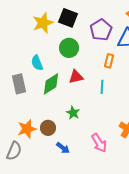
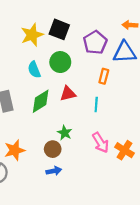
cyan semicircle: (37, 63) -> (34, 70), moved
brown circle: (48, 128) -> (53, 149), moved
pink arrow: (99, 143) -> (101, 143), moved
blue arrow: (63, 148) -> (54, 171), turned -48

